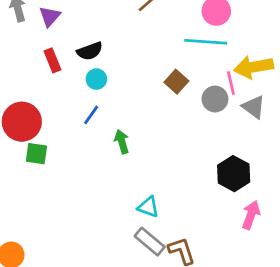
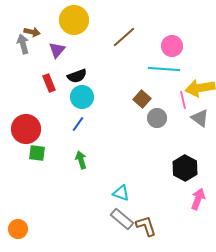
purple triangle: (50, 16) -> (57, 50), moved
cyan circle: (96, 79) -> (82, 97), size x1.5
gray circle: (215, 99) -> (157, 118), moved
green arrow: (122, 142) -> (81, 160), moved

